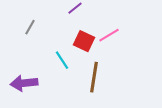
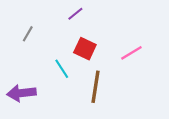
pink line: (109, 35) -> (131, 53), moved

